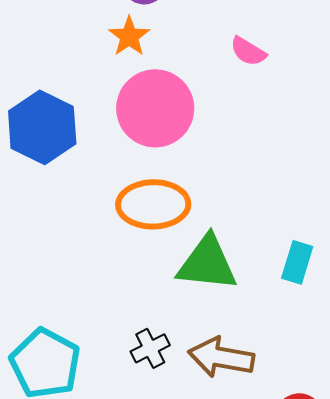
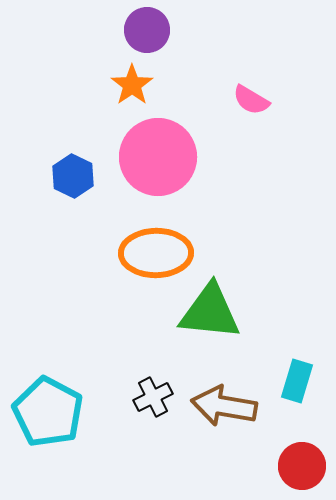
blue hexagon: (42, 127) -> (73, 176), moved, size x0.6
cyan rectangle: (297, 262) -> (297, 381), moved

